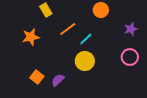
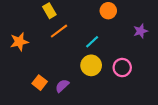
orange line: (68, 29) -> (59, 31), moved
orange star: (31, 37) -> (19, 42), moved
pink circle: (130, 57) -> (122, 68), moved

